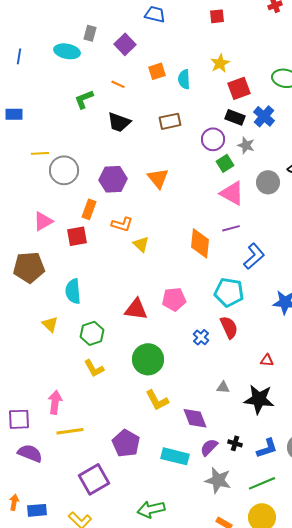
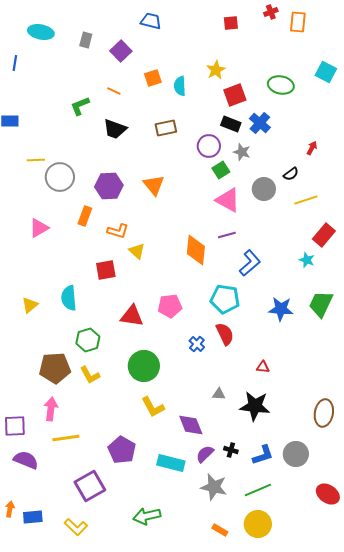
red square: (217, 16) -> (231, 23), moved
cyan ellipse: (67, 51) -> (41, 32), moved
red square: (77, 236) -> (106, 270), moved
brown pentagon: (29, 267) -> (55, 368), moved
yellow triangle: (50, 324) -> (30, 305), moved, turned 36

